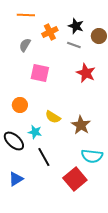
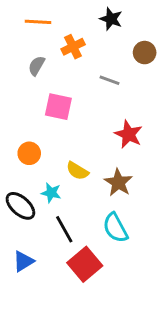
black star: (76, 26) -> (111, 19), moved
gray line: (74, 45) -> (110, 80), moved
red star: (86, 73) -> (129, 134), moved
cyan semicircle: (92, 156) -> (115, 228), moved, turned 55
red square: (75, 179) -> (85, 264), moved

